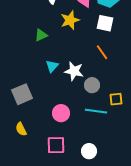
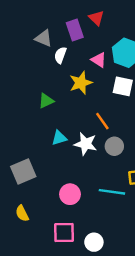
orange line: (102, 52) -> (102, 121), moved
cyan triangle: (52, 66) -> (59, 138), turned 32
gray circle: (92, 85) -> (114, 146), moved
white circle: (89, 151) -> (94, 242), moved

